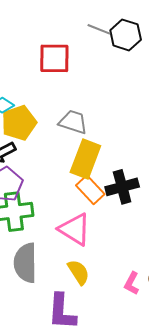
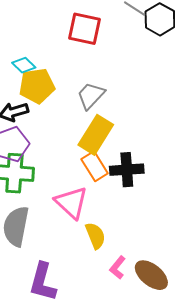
gray trapezoid: (73, 122) -> (91, 96), turned -76
yellow semicircle: (78, 272) -> (95, 236), moved

